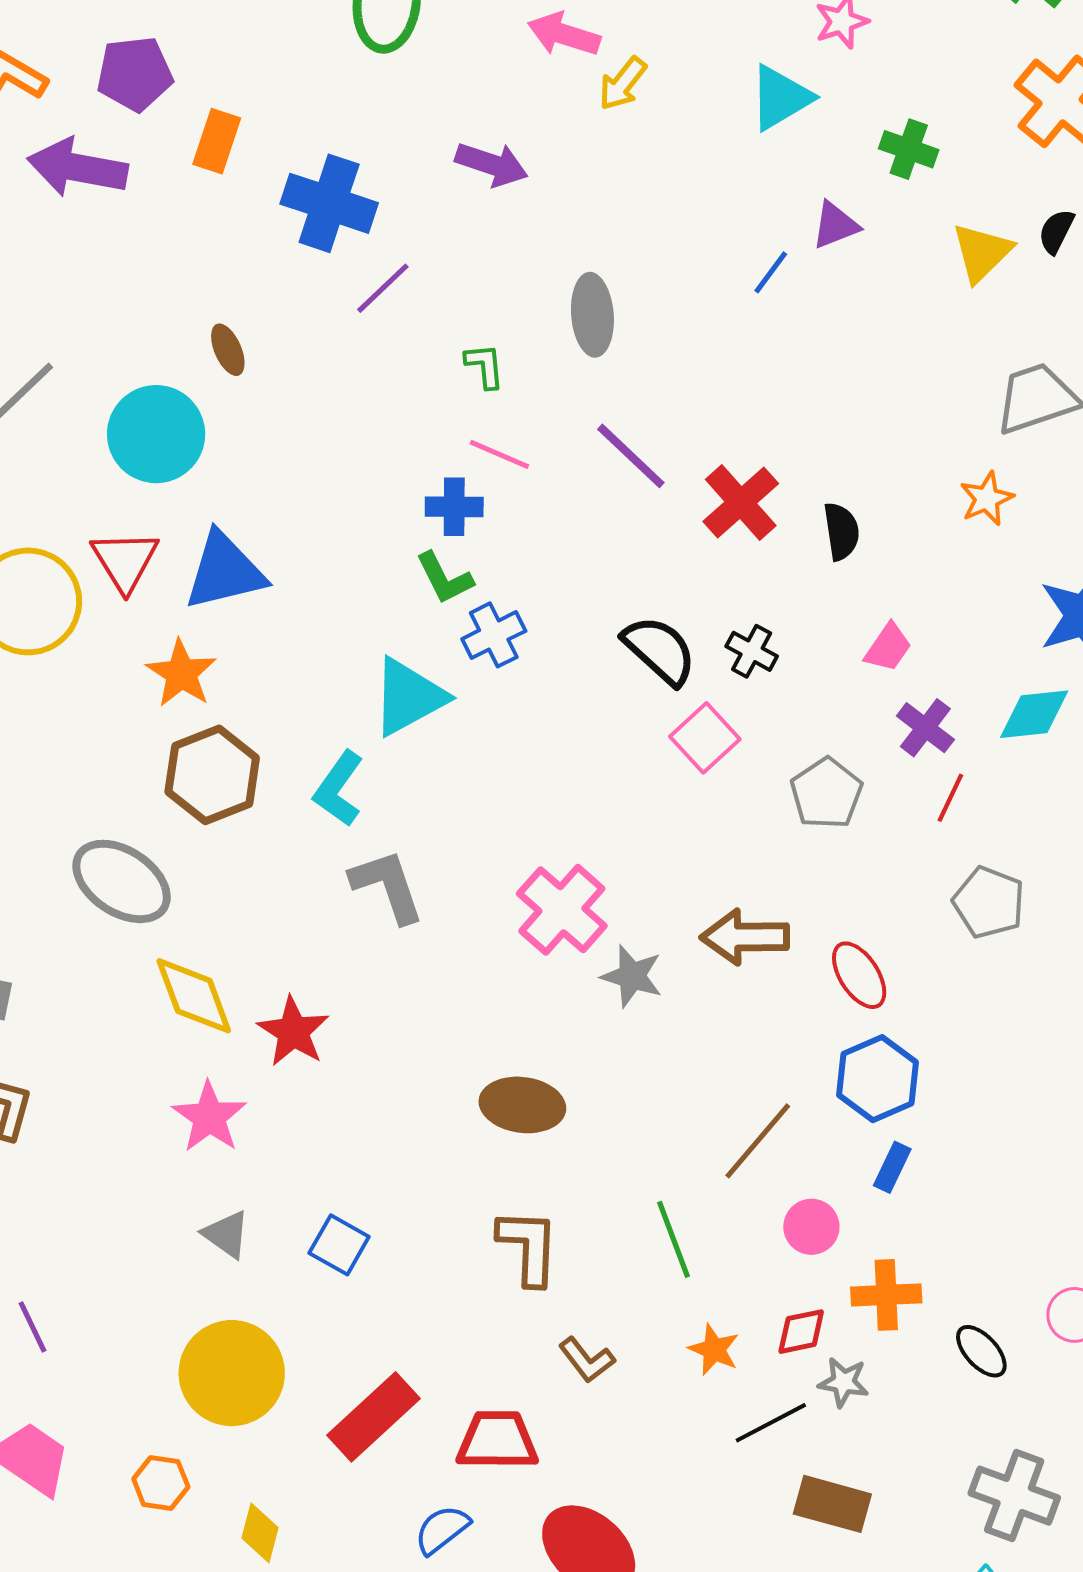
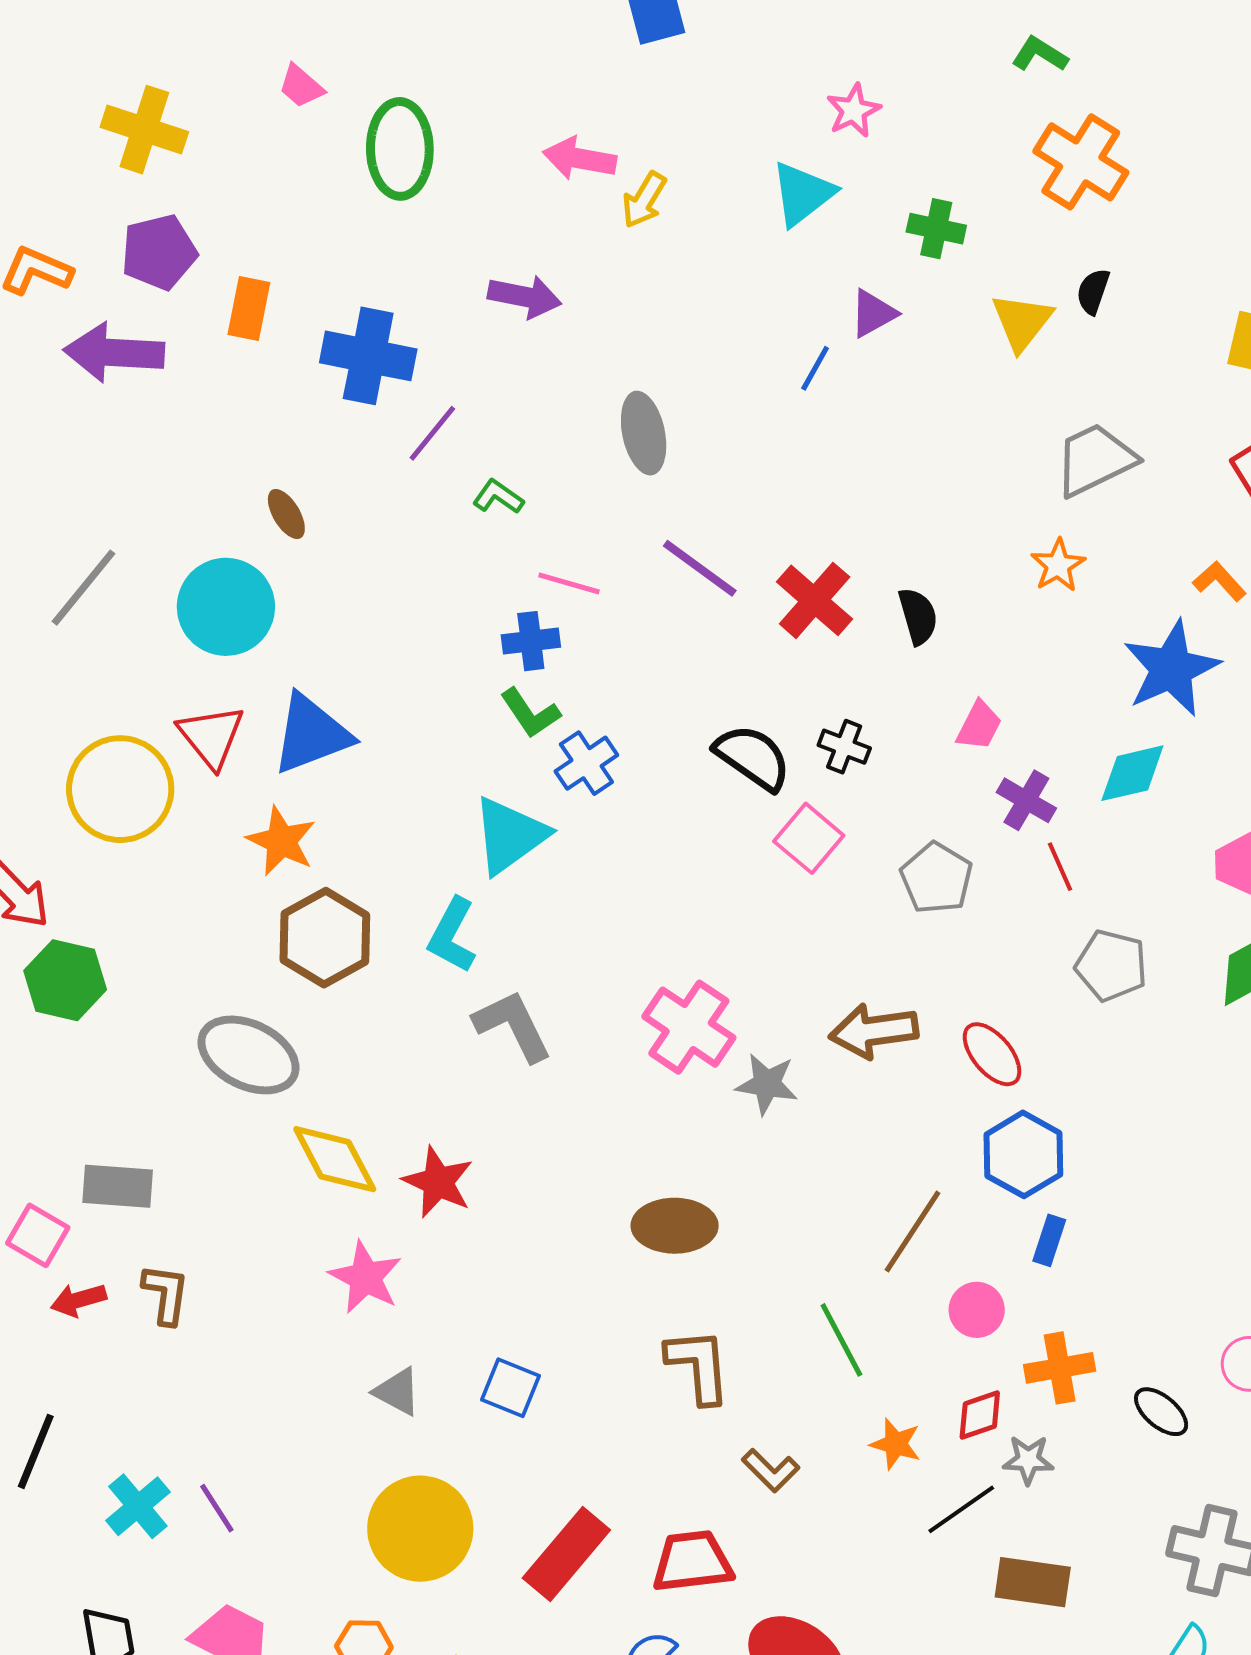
green L-shape: (485, 366) -> (498, 497), moved, turned -42
red line: (950, 798) -> (1060, 867), turned -42

